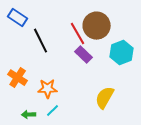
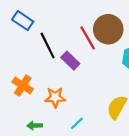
purple rectangle: (84, 55) -> (70, 61), moved
cyan line: (53, 111) -> (77, 123), moved

